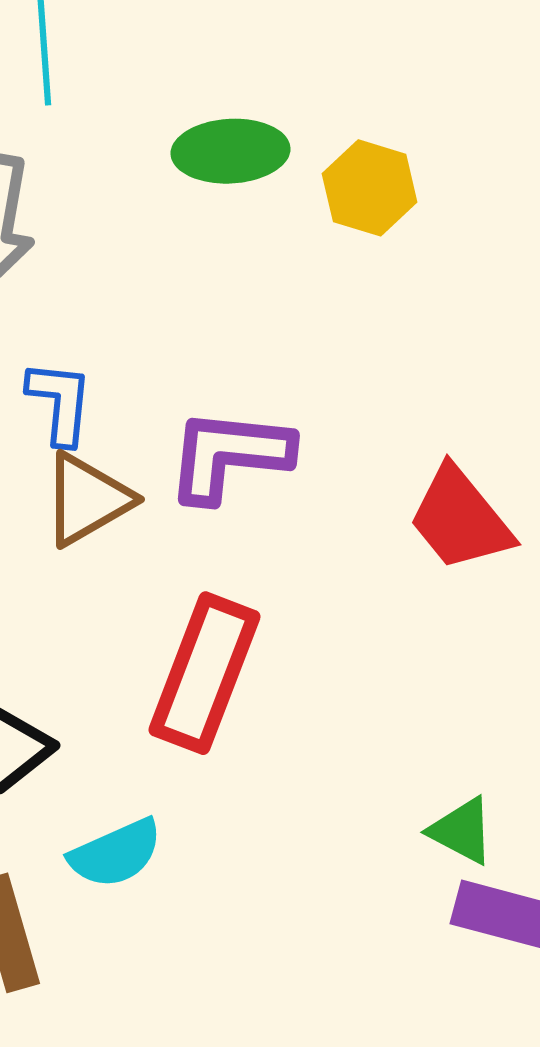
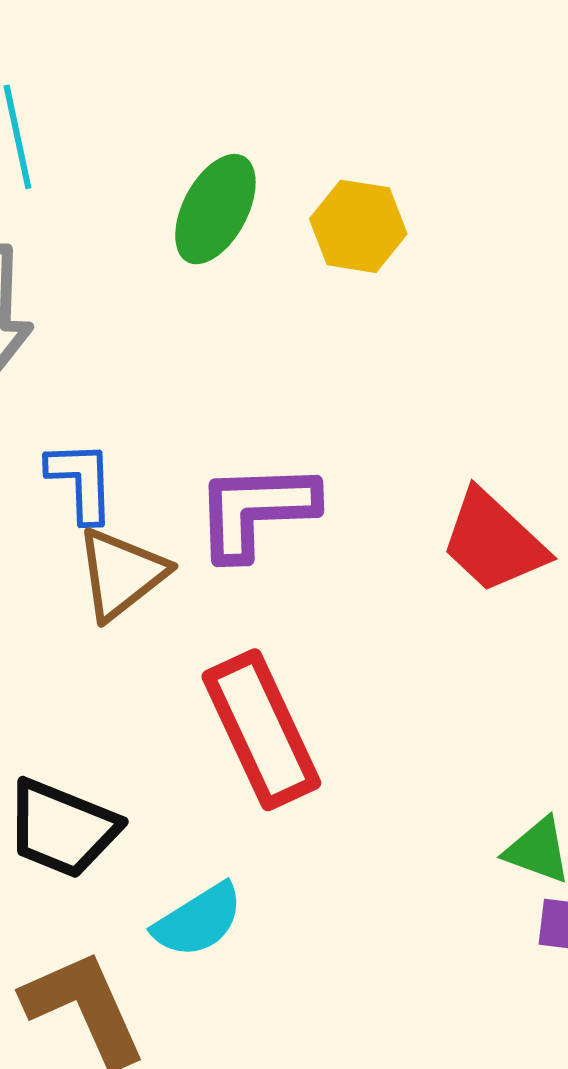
green ellipse: (231, 151) -> (215, 209), turned -51
red rectangle: (204, 673) -> (261, 730), turned -38

